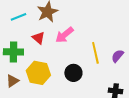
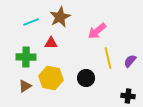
pink arrow: (64, 35) -> (97, 31), moved
red triangle: (38, 38) -> (51, 43), turned -40

